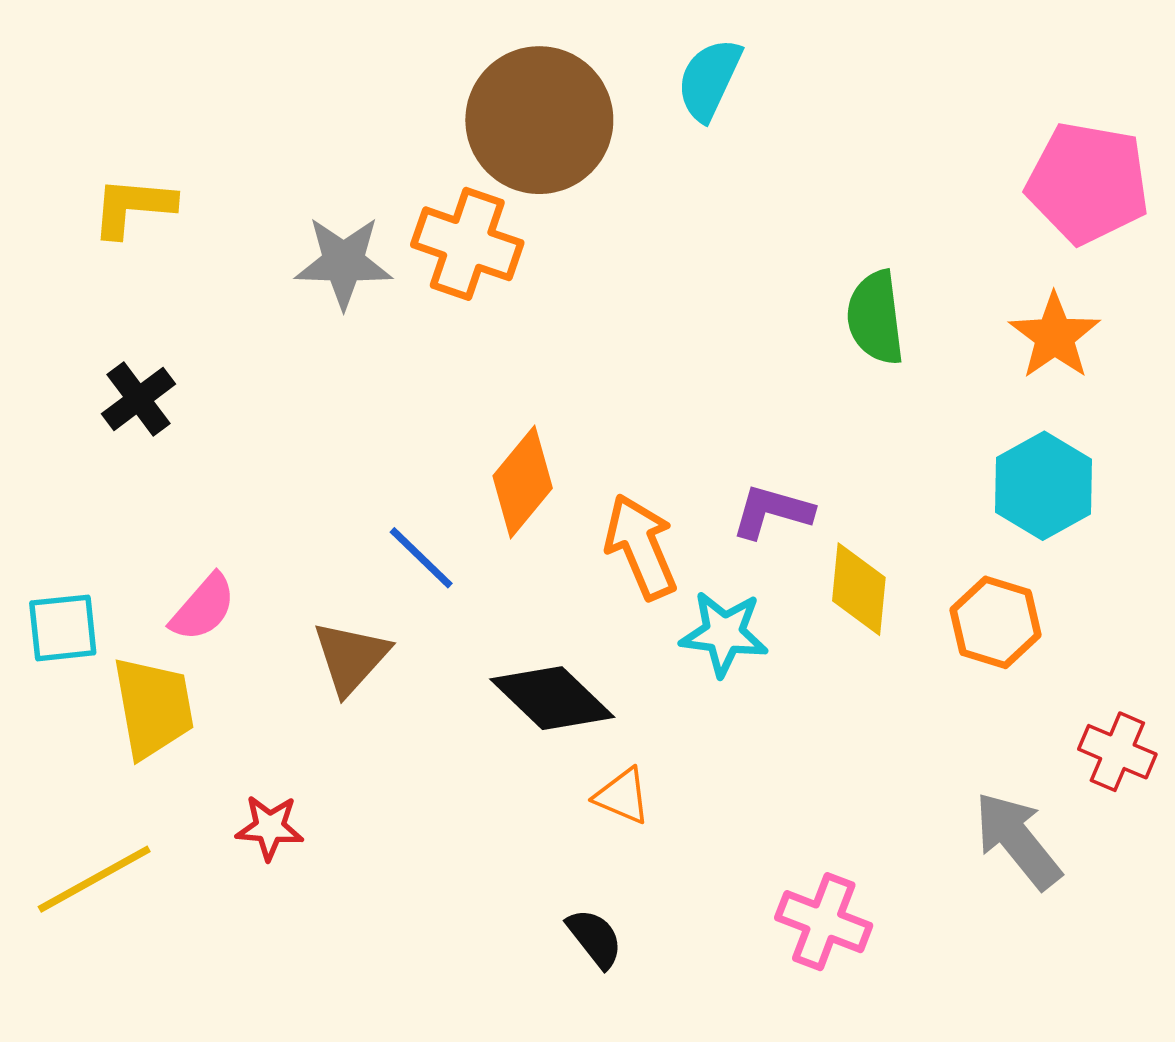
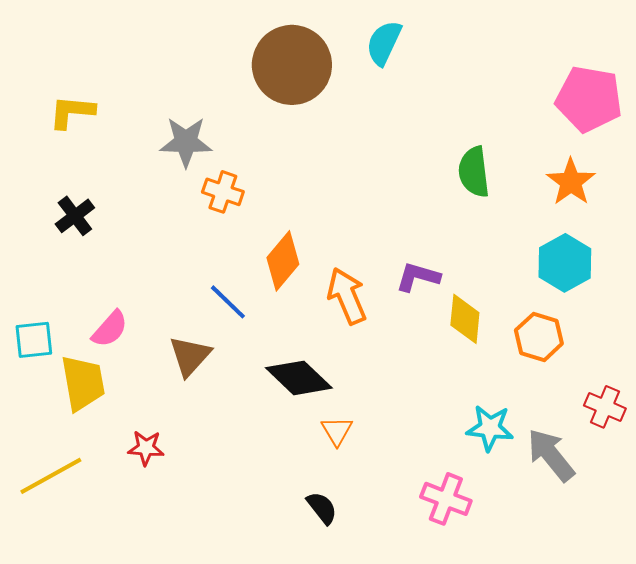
orange cross: (467, 244) -> (223, 192), moved, size x0.7
cyan star: (724, 633) -> (490, 428), moved
orange triangle: (622, 796) -> (337, 431), turned 36

